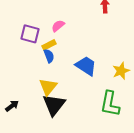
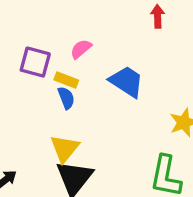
yellow rectangle: (49, 45) -> (66, 80), turned 48
blue trapezoid: (86, 66) -> (127, 82), moved

